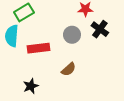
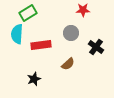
black cross: (100, 29) -> (96, 47), moved

